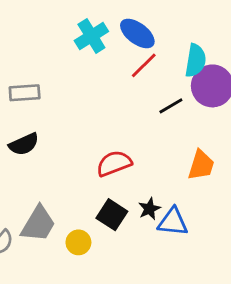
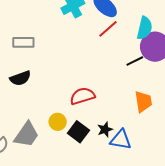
black line: (171, 106) -> (135, 61), moved
orange trapezoid: (201, 165) -> (143, 102), turned -30
yellow circle: (78, 242) -> (58, 122), moved

